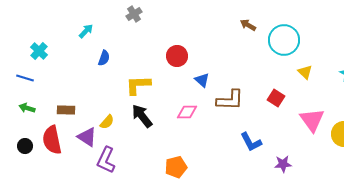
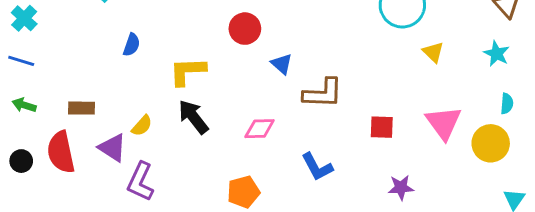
cyan cross: (39, 51) -> (24, 18), moved
blue semicircle: (104, 58) -> (132, 45), moved
red square: (276, 98) -> (382, 127), moved, turned -30
pink diamond: (187, 112) -> (260, 129), moved
blue L-shape: (251, 142) -> (317, 167), moved

